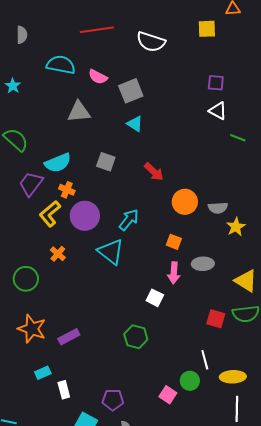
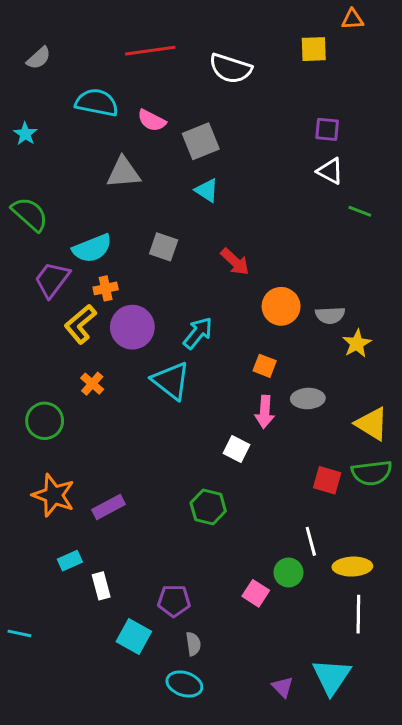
gray semicircle: (22, 35) -> (39, 58), turned 48
orange cross: (67, 190) -> (106, 288), turned -35

